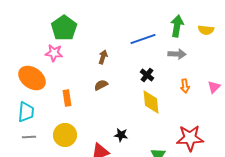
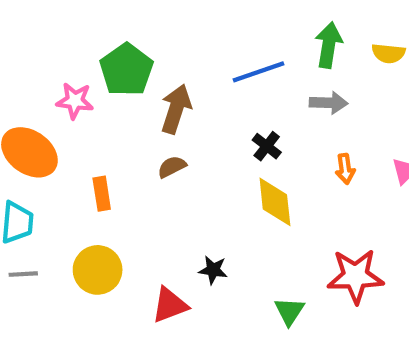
green pentagon: (64, 28) -> (126, 70), moved
brown arrow: (103, 57) -> (176, 109), size x1.6

